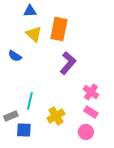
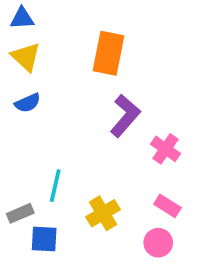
blue triangle: (30, 11) -> (22, 18), moved
yellow triangle: (34, 34) -> (26, 57), moved
blue semicircle: (15, 56) -> (28, 103), turned -56
pink cross: (91, 92) -> (166, 149), moved

